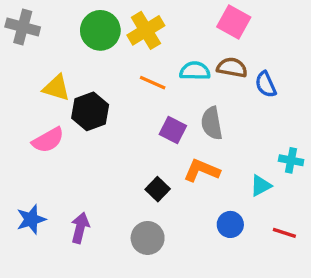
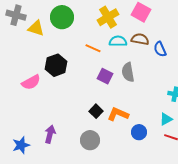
yellow cross: (146, 30) -> (108, 17), moved
yellow triangle: (56, 88) -> (36, 28), moved
orange L-shape: (202, 170) -> (118, 114), moved
cyan triangle: (261, 186) -> (166, 119), moved
blue star: (31, 219) -> (21, 145), moved

